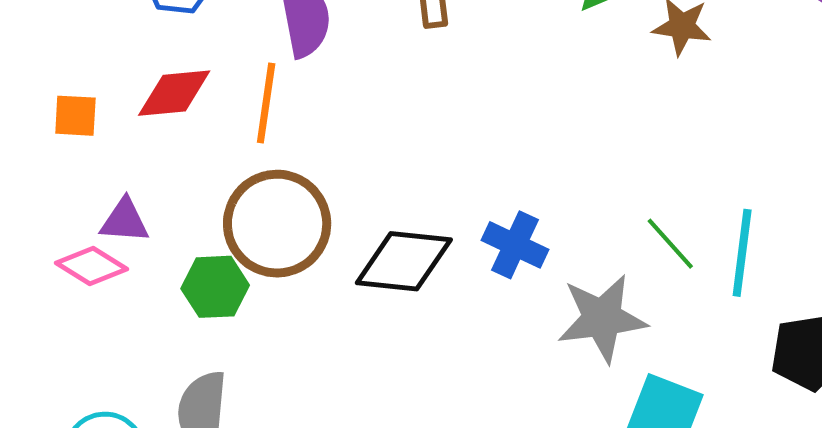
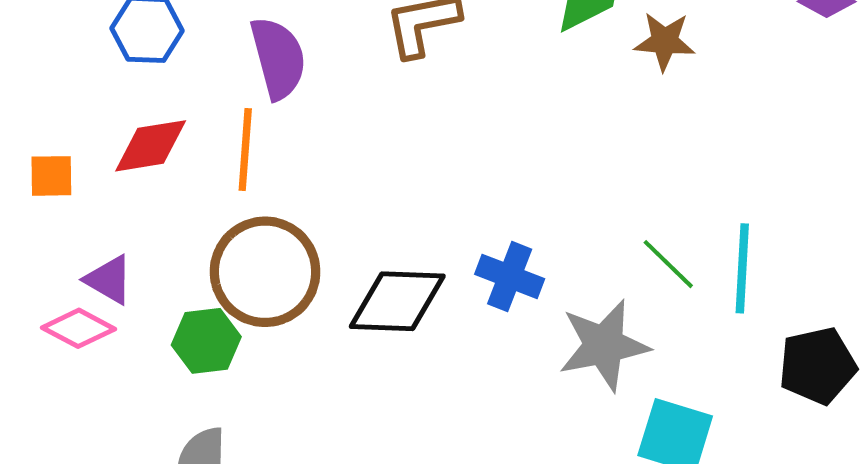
purple triangle: (125, 221) -> (109, 280), turned 30

